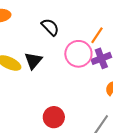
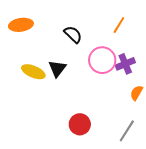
orange line: (97, 35) -> (119, 25), moved

